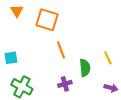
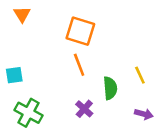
orange square: (47, 20) -> (80, 31), moved
purple cross: (65, 84) -> (84, 109), turned -32

